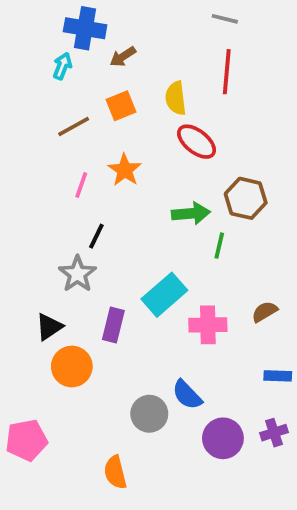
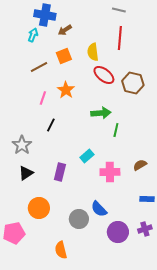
brown hexagon: (246, 198) -> (133, 83), moved
gray star: (77, 274) -> (22, 145), moved
cyan rectangle: (164, 295) -> (87, 156), size x0.6
orange circle: (72, 366) -> (39, 208), moved

